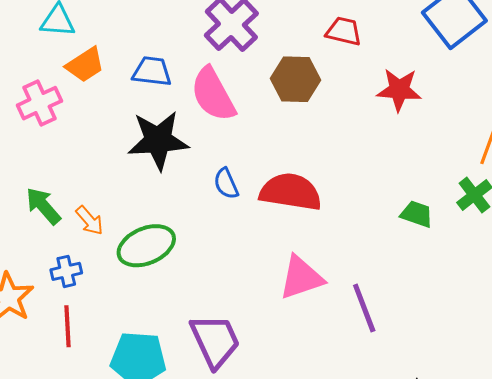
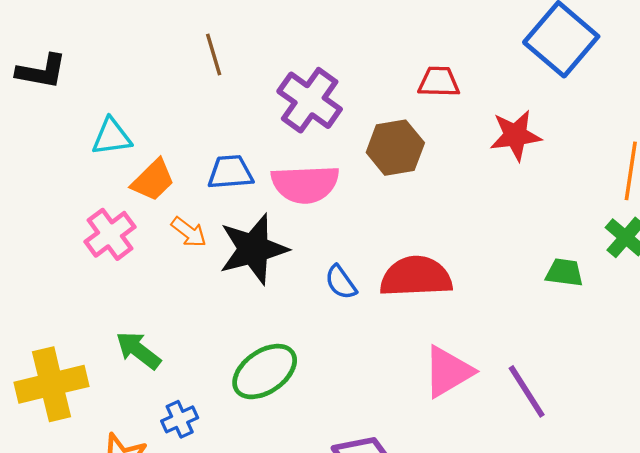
pink semicircle: (213, 94) -> (305, 184), turned -52
orange arrow: (90, 220) -> (189, 232), moved

